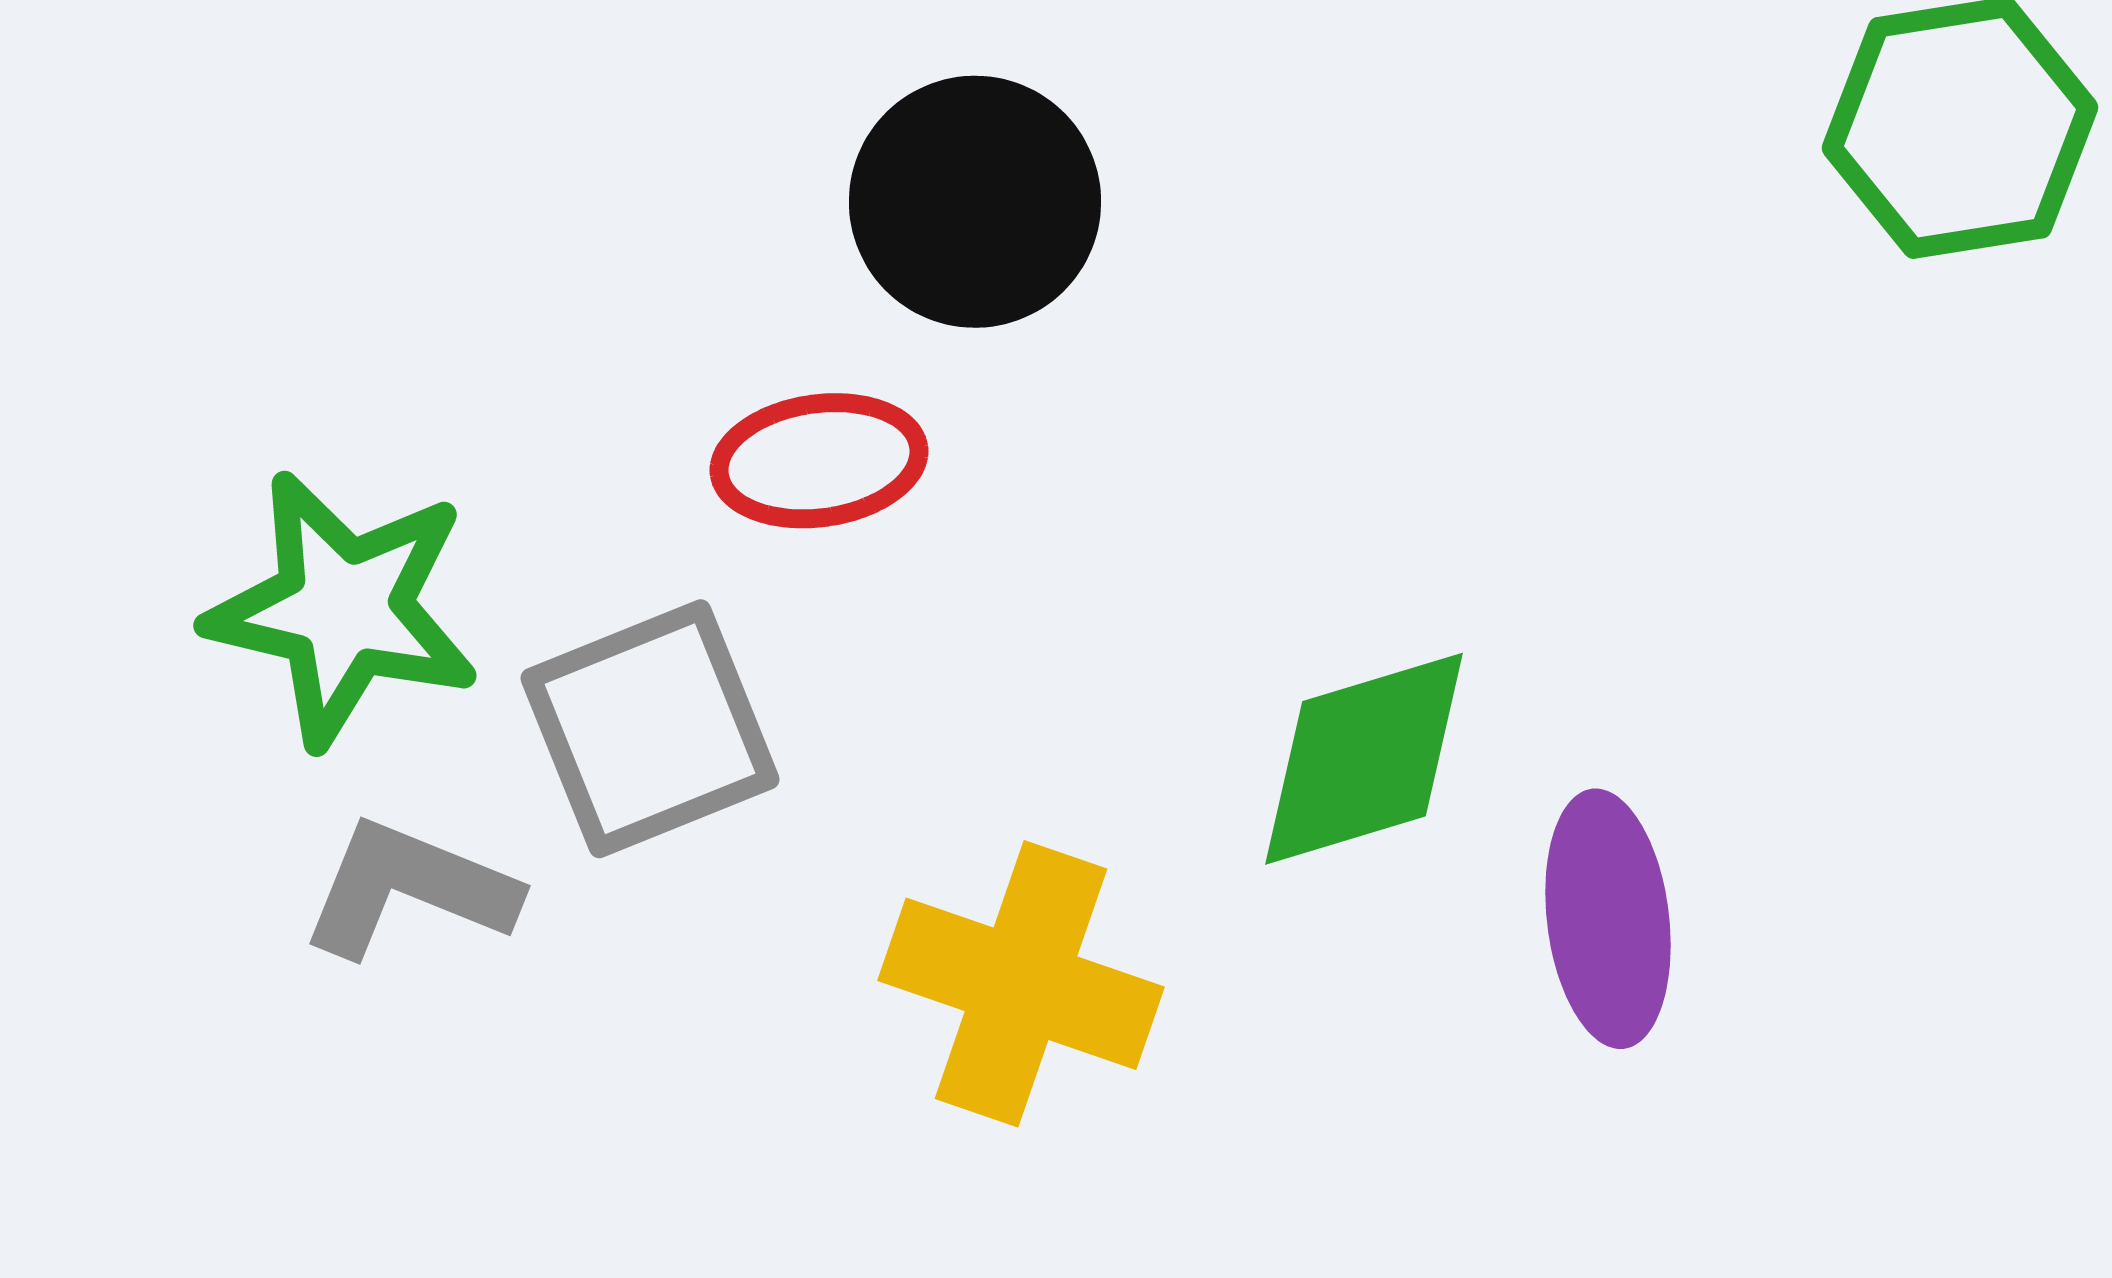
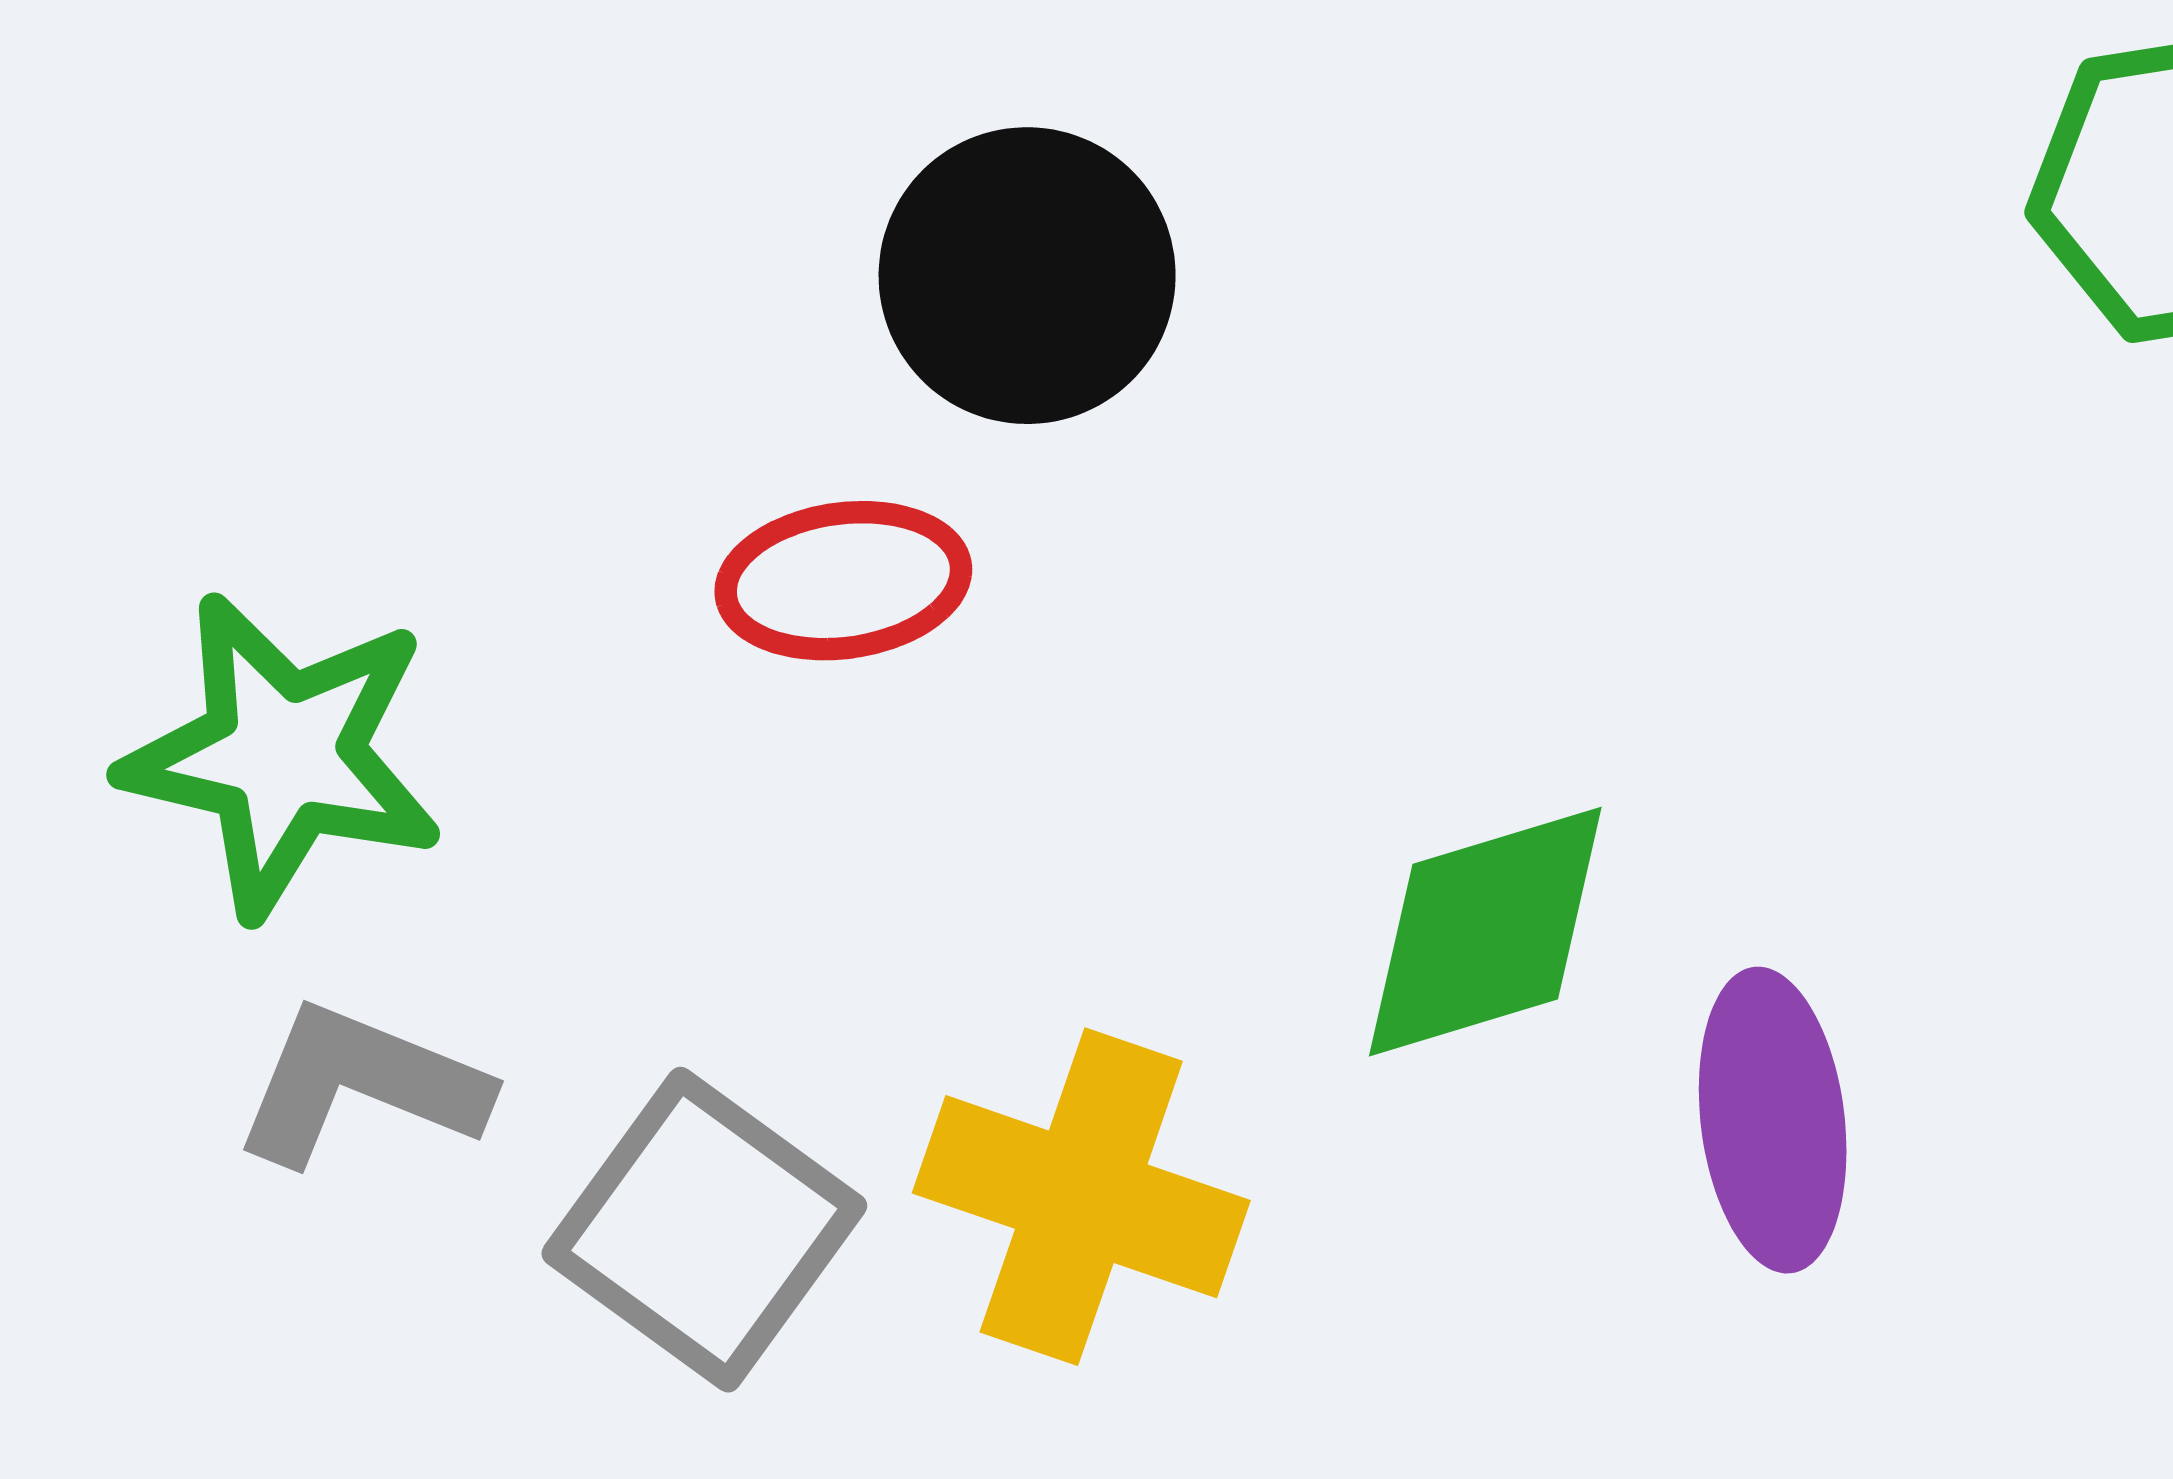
gray square: (650, 729) -> (704, 1230), moved, turned -32

